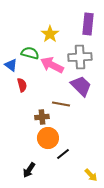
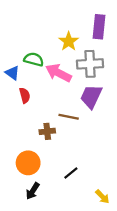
yellow star: (50, 34) -> (69, 41), moved
purple trapezoid: (81, 86) -> (91, 97), turned -110
orange circle: (48, 138) -> (28, 163), moved

